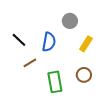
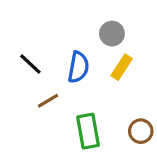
yellow rectangle: (86, 44) -> (122, 67), moved
brown circle: (84, 75) -> (141, 131), moved

